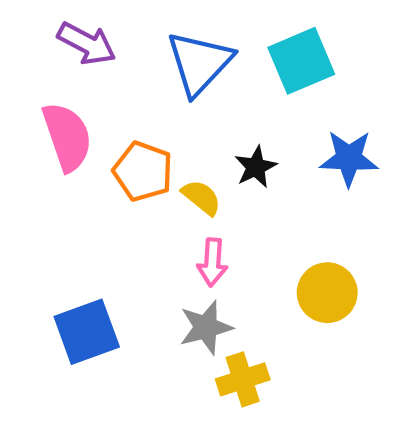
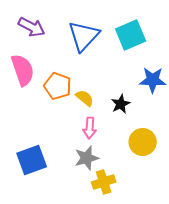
black star: (256, 167) -> (121, 104), moved

